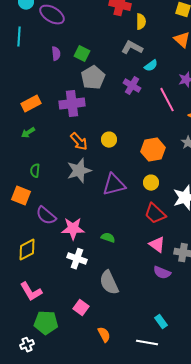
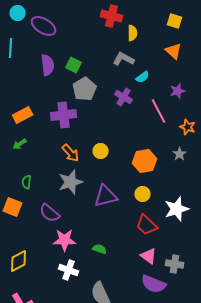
purple semicircle: (56, 54) -> (48, 65), size x1.5
purple semicircle: (46, 216) -> (50, 213), moved
purple semicircle: (162, 273) -> (154, 284), size x1.4

